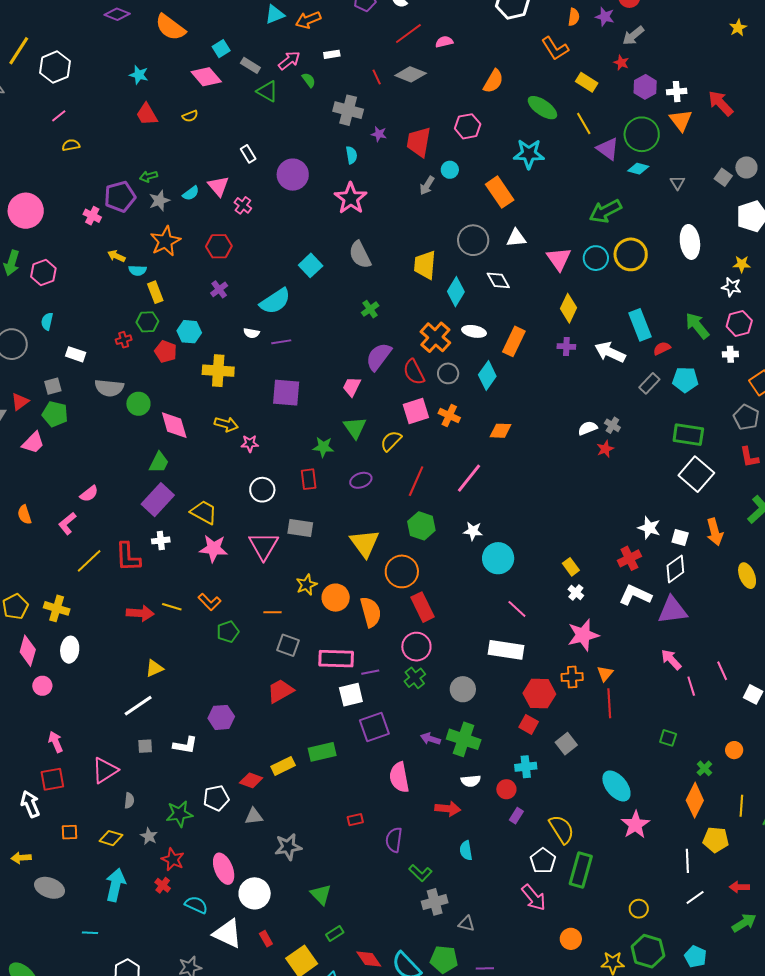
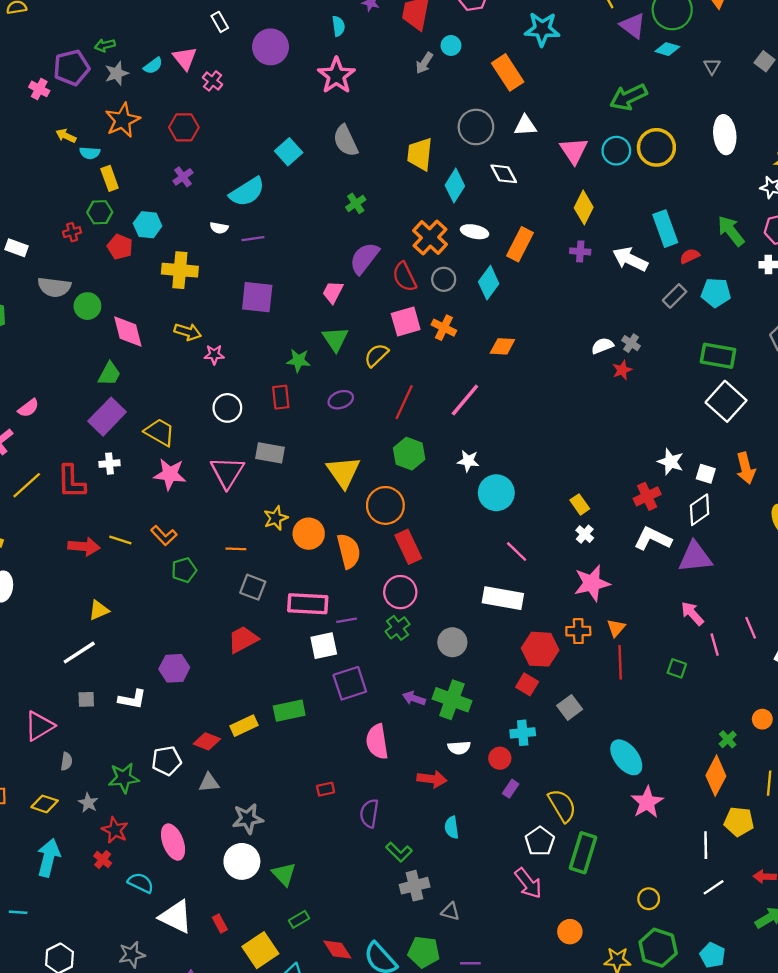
green square: (668, 738) -> (677, 668), moved
white circle: (255, 893) -> (242, 861), moved

